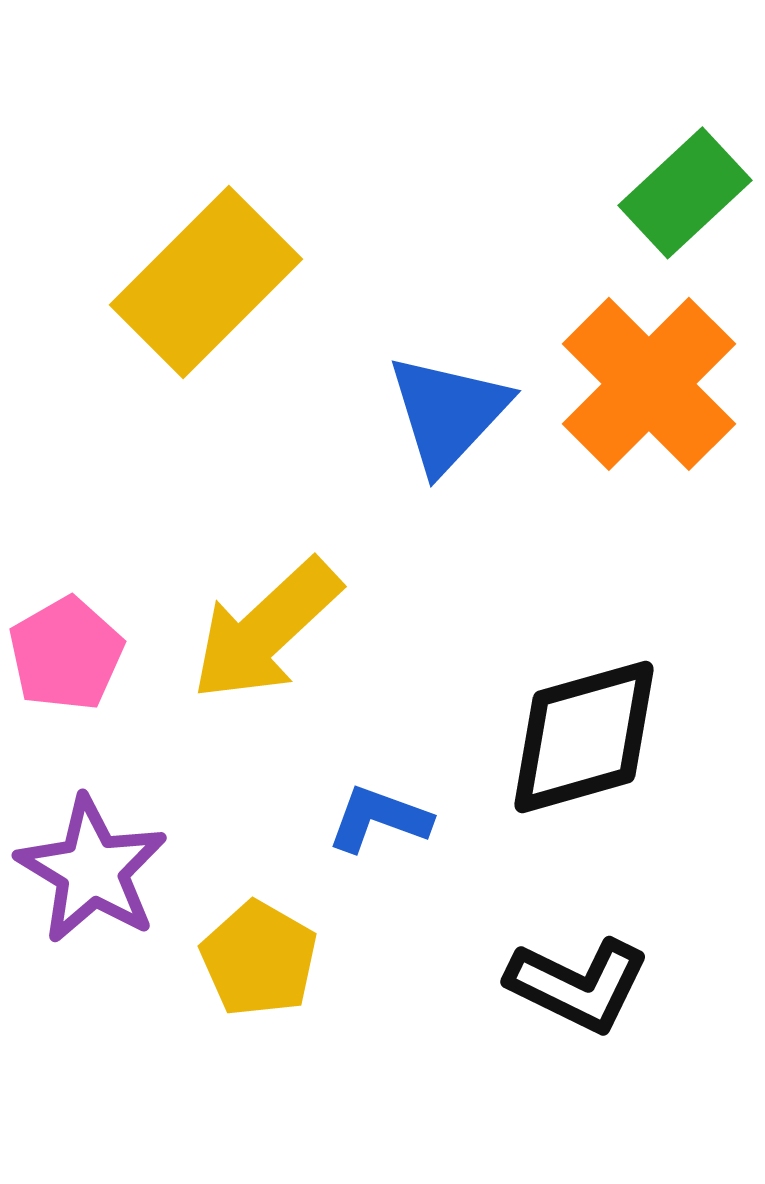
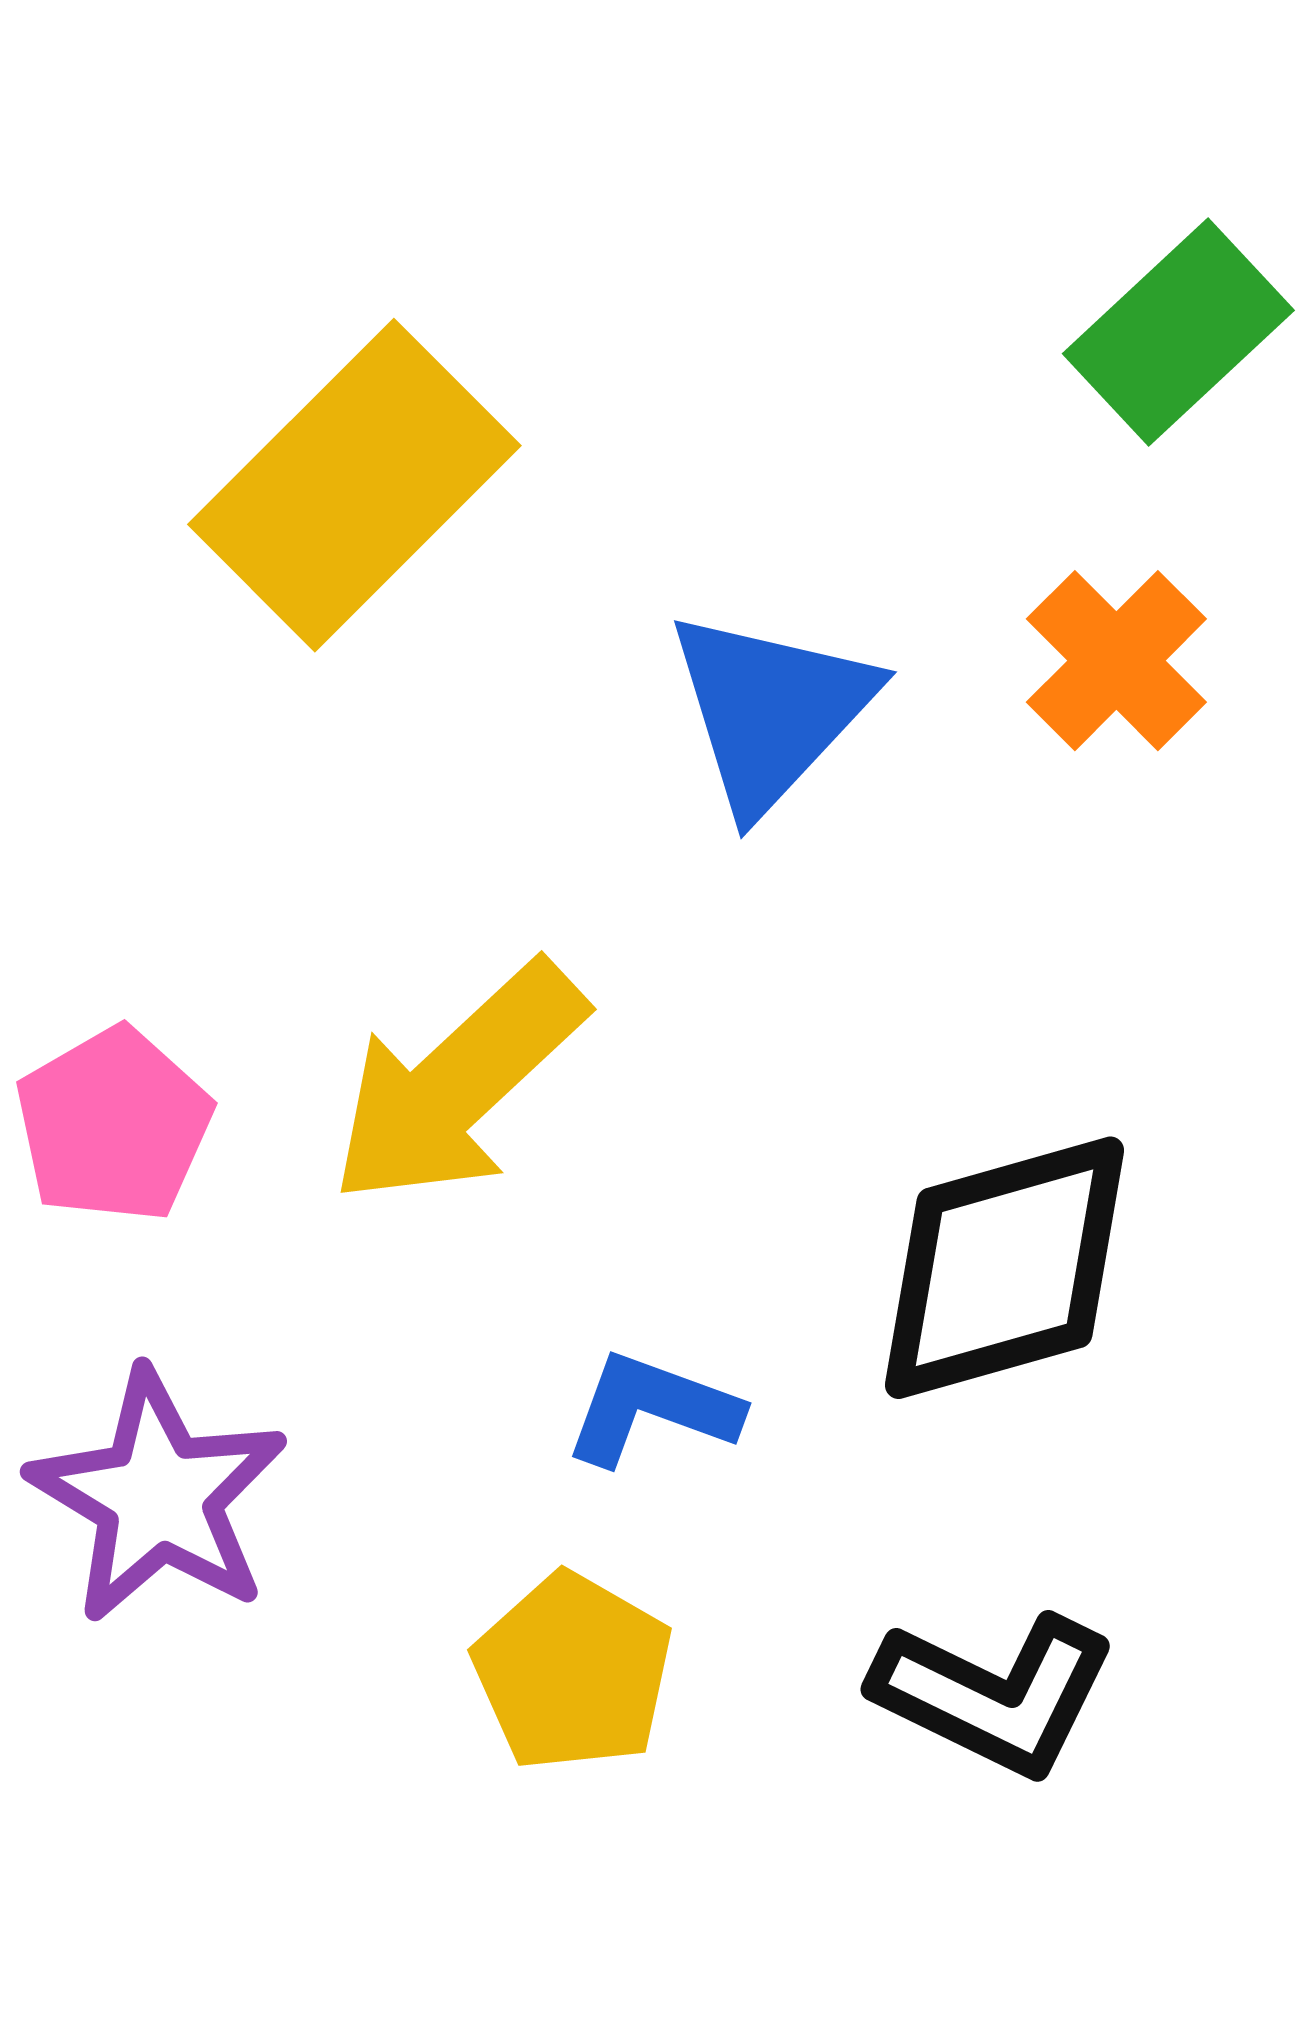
orange cross: (649, 384) -> (1116, 661), size x0.6
yellow pentagon: (259, 959) -> (573, 1672), moved

